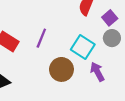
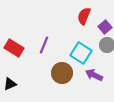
purple arrow: (97, 72) -> (94, 75), turned -36

